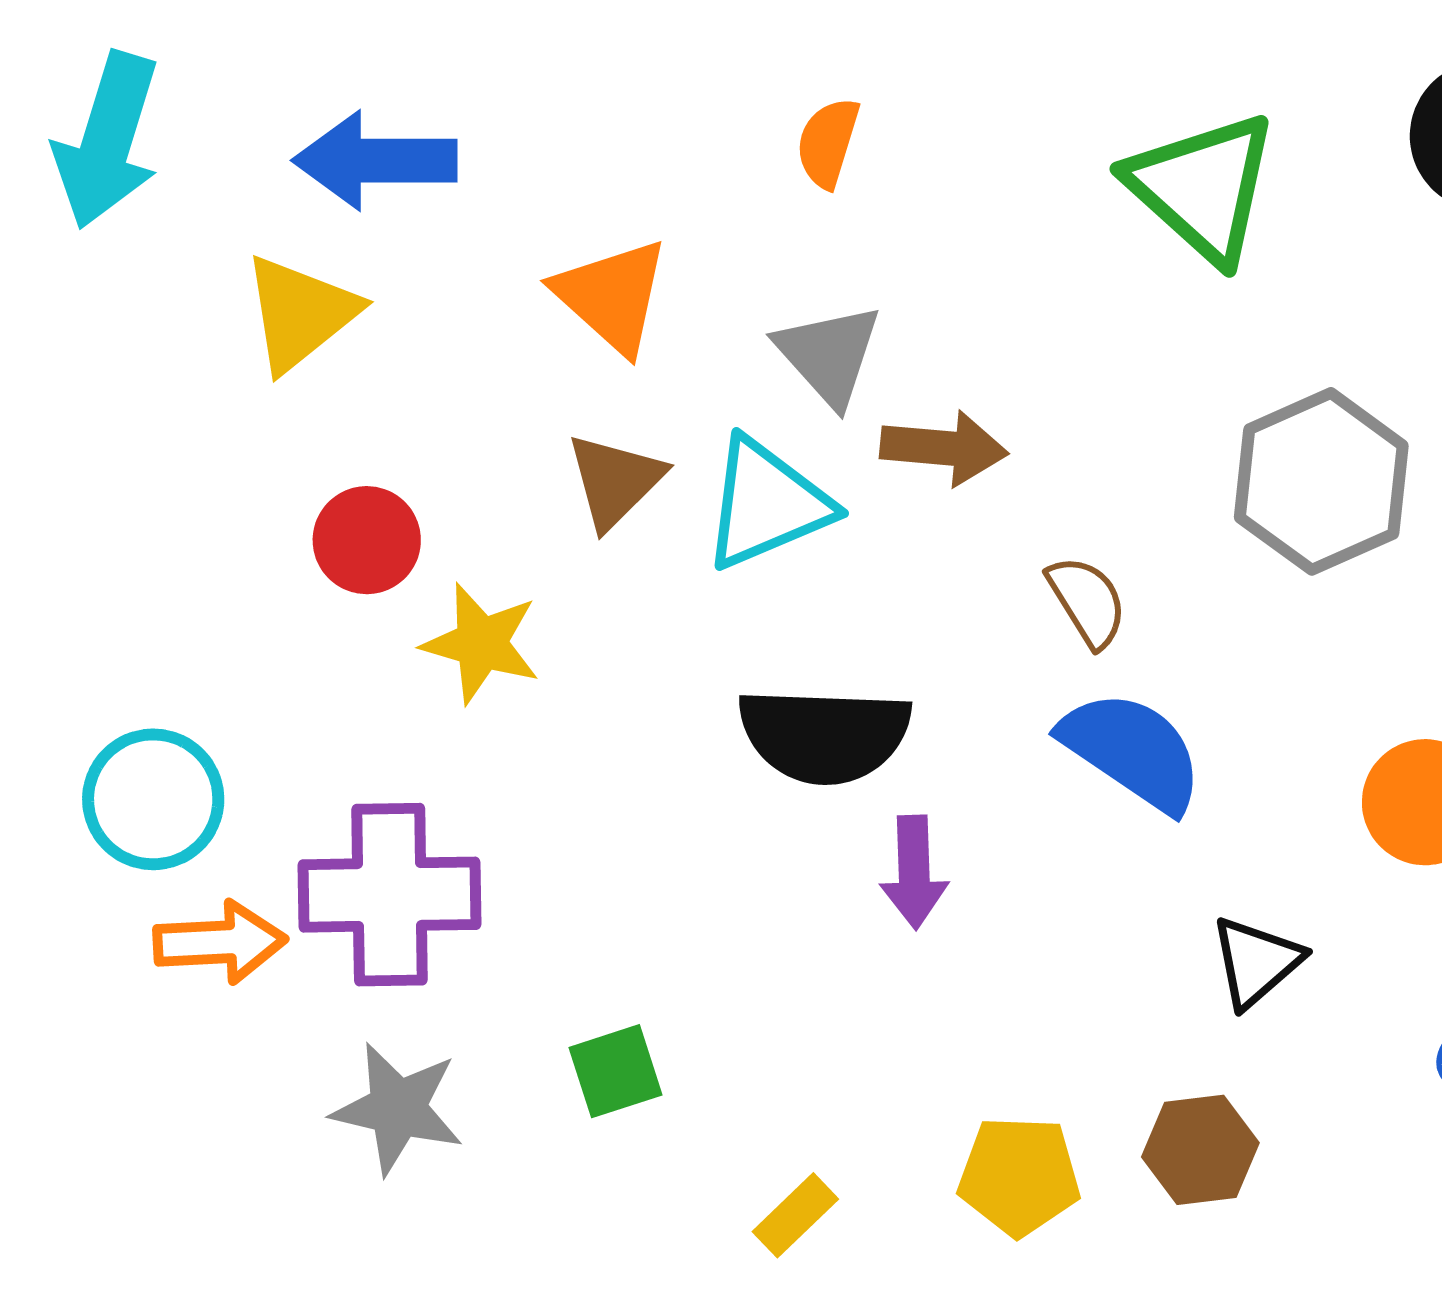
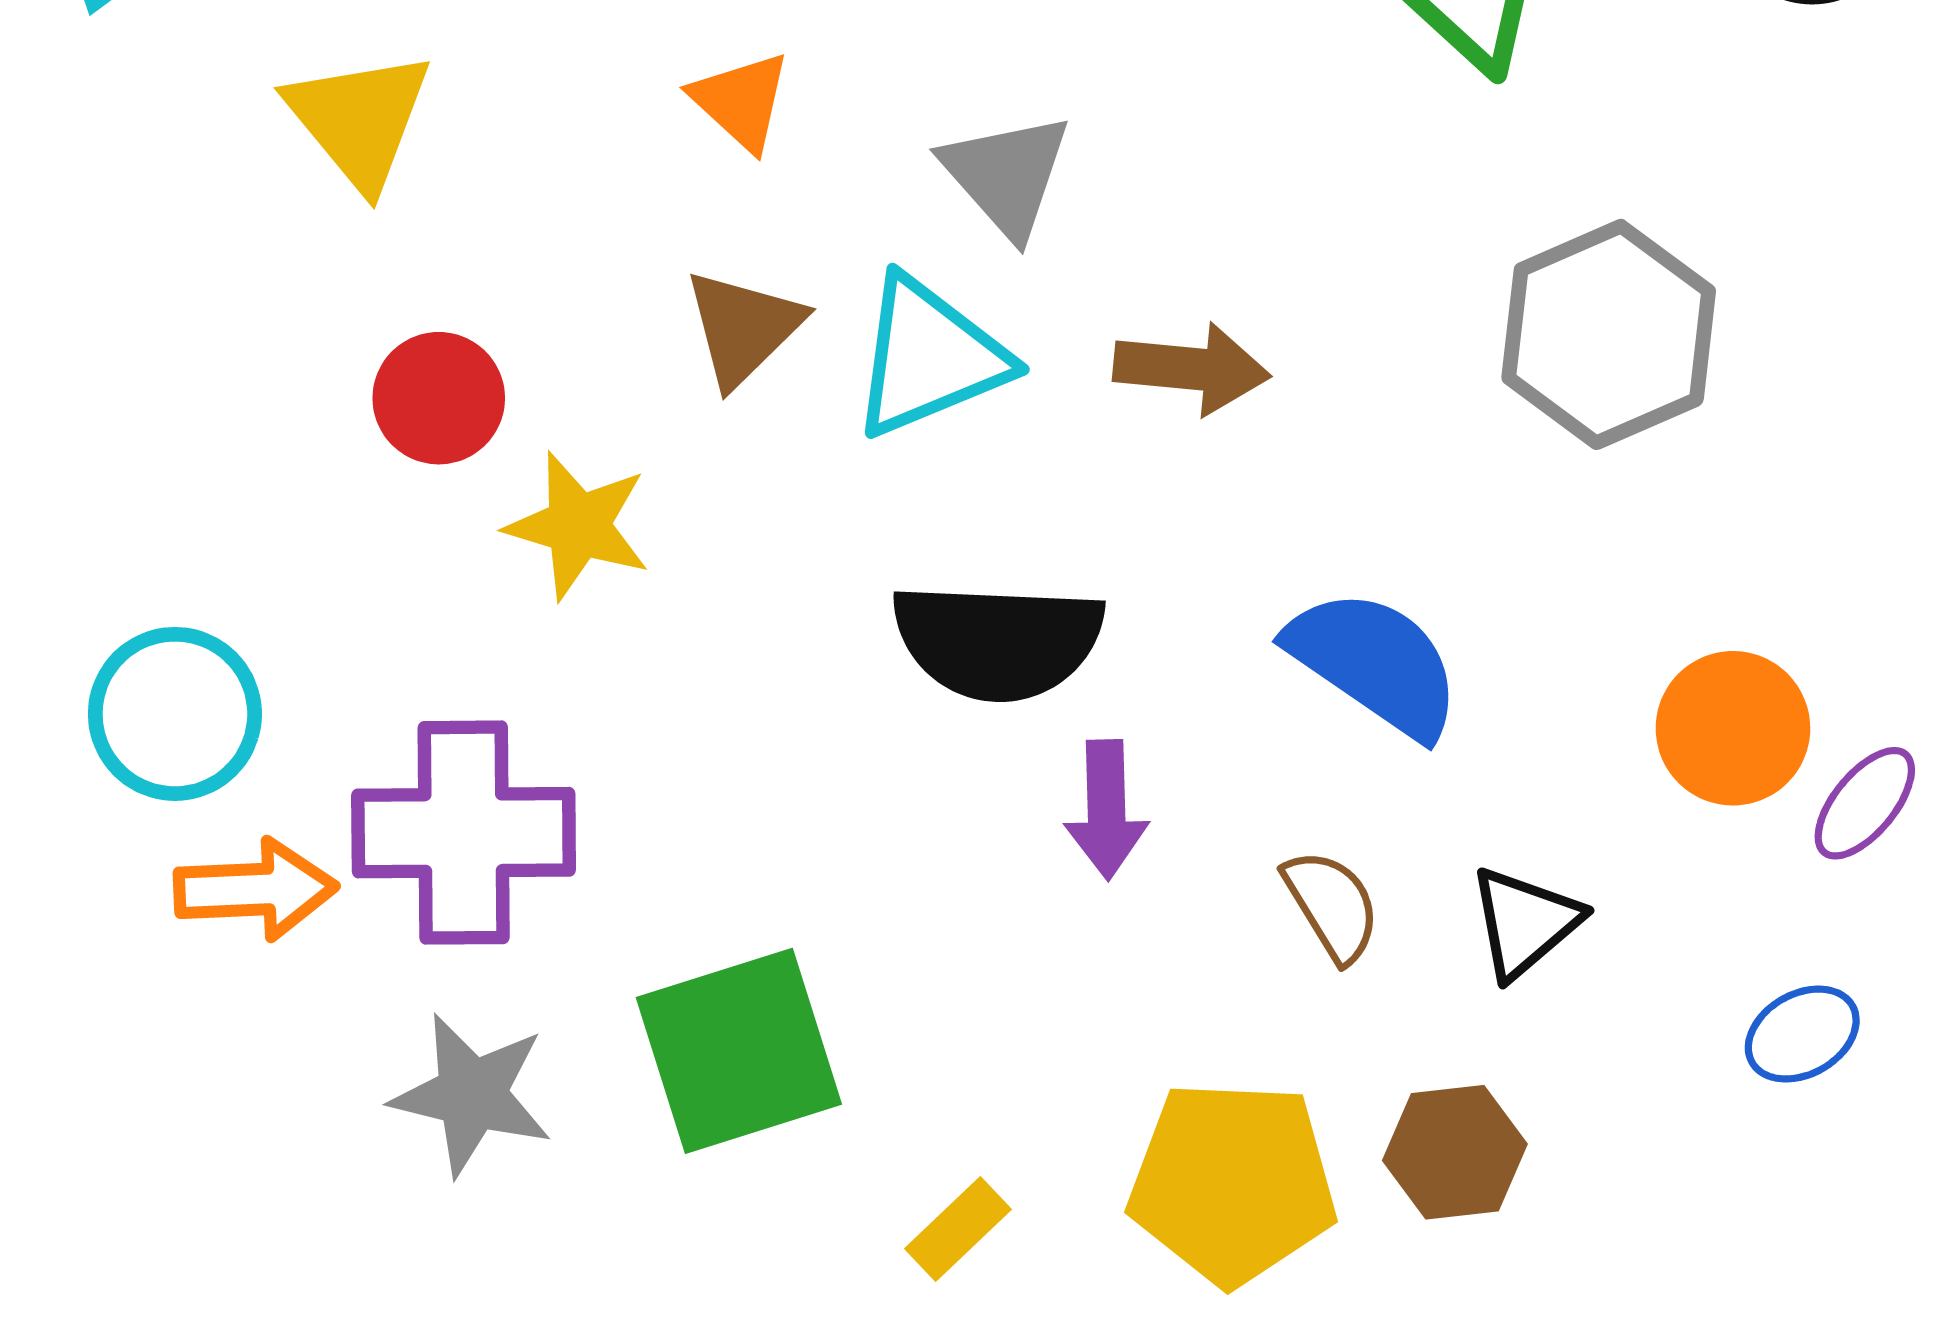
orange triangle: (612, 296) -> (741, 101), size x0.7
yellow triangle: (300, 313) -> (359, 120), turned -31
brown arrow: (944, 448) -> (1192, 369), moved
brown semicircle: (1087, 601) -> (1332, 905), moved
green square: (615, 1071) -> (739, 1051), size x1.8
yellow pentagon: (1019, 1176) -> (1233, 1183), size x1.4

